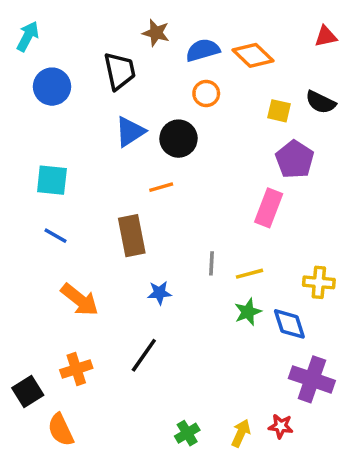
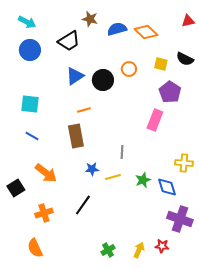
cyan arrow: (28, 36) -> (27, 22), moved, turned 90
black trapezoid: (120, 71) -> (69, 41), turned 70
orange circle: (206, 94) -> (129, 69), moved
orange line: (161, 187) -> (84, 110), moved
yellow line: (250, 274) -> (113, 177), moved
black square: (28, 392) -> (16, 188), moved

